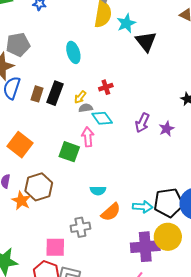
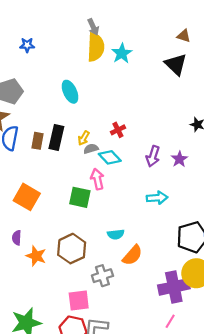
black triangle: (146, 41) -> (176, 64), moved
red cross: (106, 87) -> (118, 130), moved
brown hexagon: (39, 187) -> (72, 249), moved
cyan arrow: (143, 207) -> (157, 198), moved

